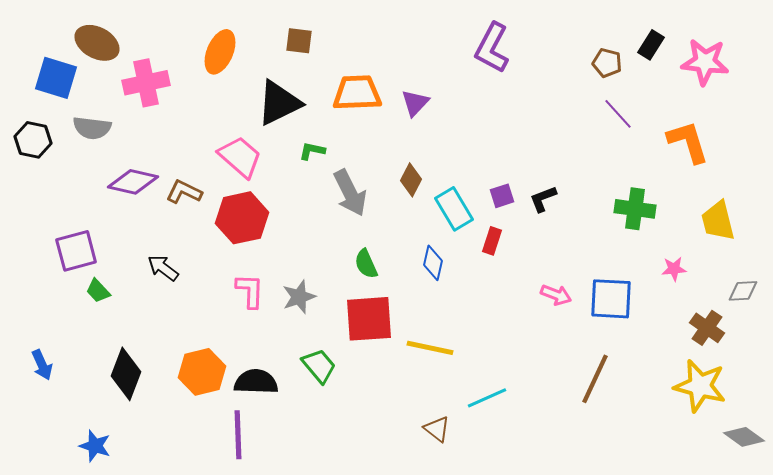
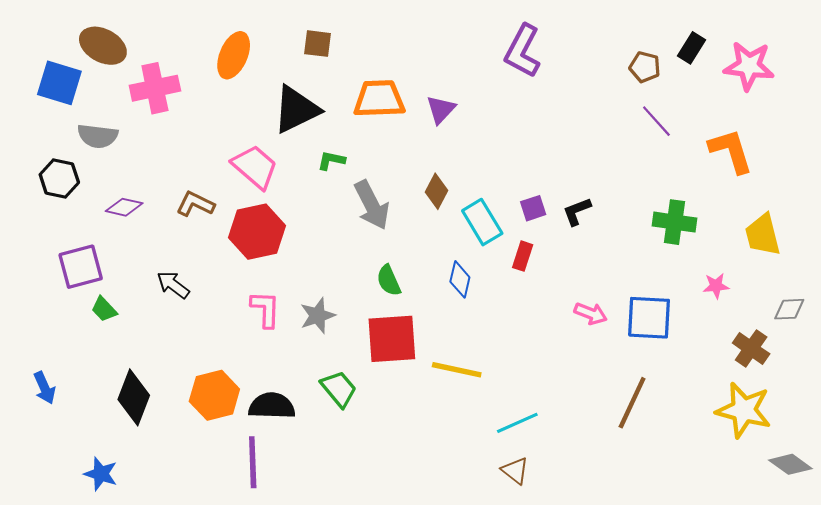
black hexagon: (33, 140) -> (59, 178), moved
purple diamond: (133, 182) -> (124, 207), moved, size x0.7
brown triangle: (437, 429) -> (515, 471), moved

